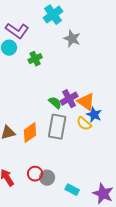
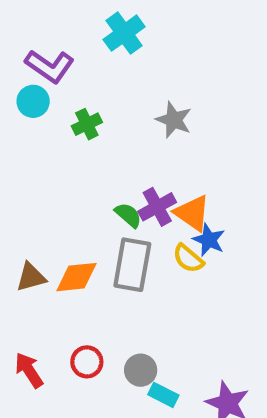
gray star: (72, 39) -> (174, 120), moved
orange diamond: (30, 133) -> (77, 277), turned 30
gray circle: (47, 178) -> (141, 370), moved

